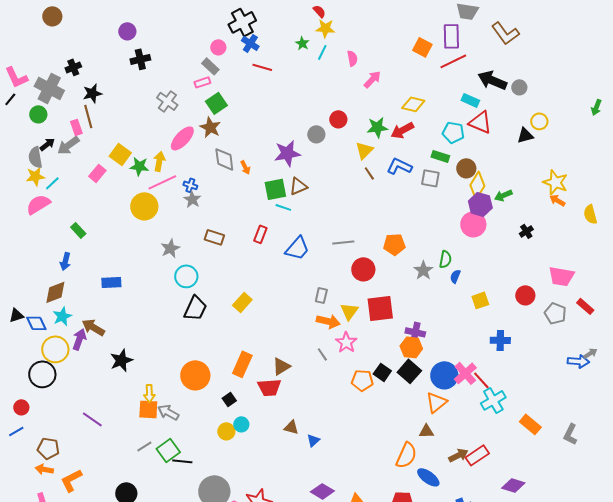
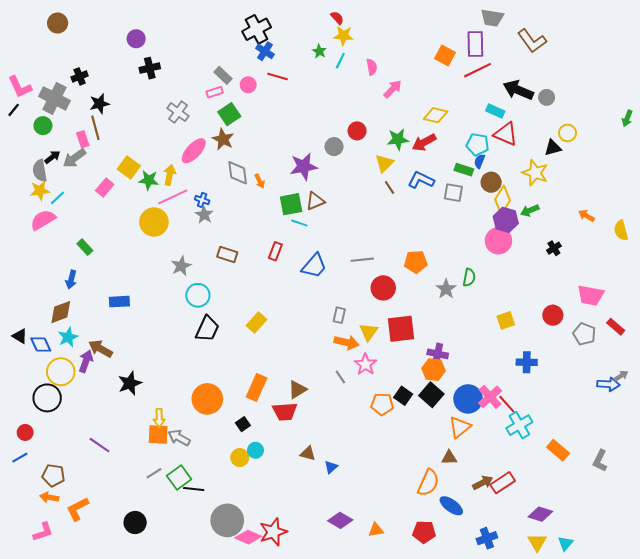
pink circle: (218, 47) -> (248, 85), moved
yellow star: (555, 182) -> (535, 173), moved
blue semicircle: (455, 276) -> (480, 161), moved
black triangle: (16, 315) -> (20, 336), turned 49

